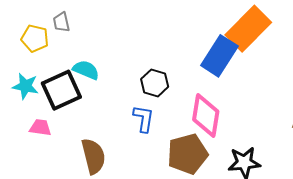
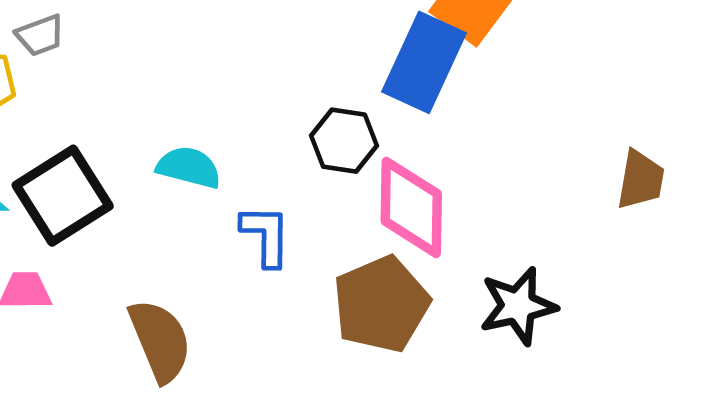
gray trapezoid: (61, 22) -> (40, 35), turned -90
cyan semicircle: (86, 70) -> (189, 167), moved
black hexagon: (155, 83) -> (344, 141), moved

